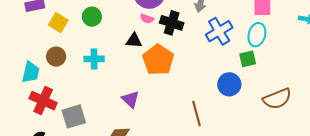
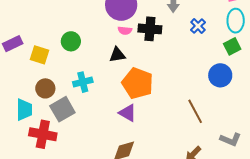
blue cross: (219, 31) -> (198, 26), size x0.6
orange pentagon: (158, 60) -> (138, 83), moved
gray square: (74, 116) -> (62, 109), moved

